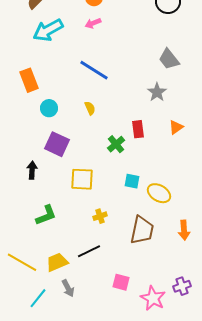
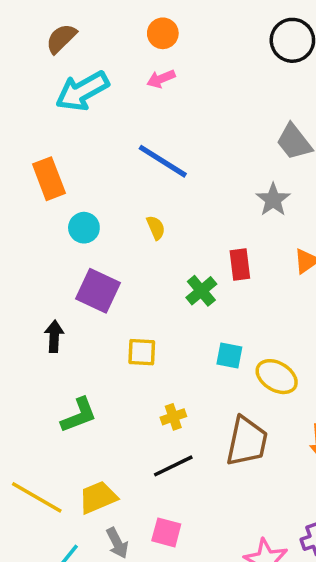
yellow square: (82, 179) -> (142, 352), size x0.7
black line: (89, 251) -> (173, 466), moved
pink square: (121, 282) -> (166, 532), moved

